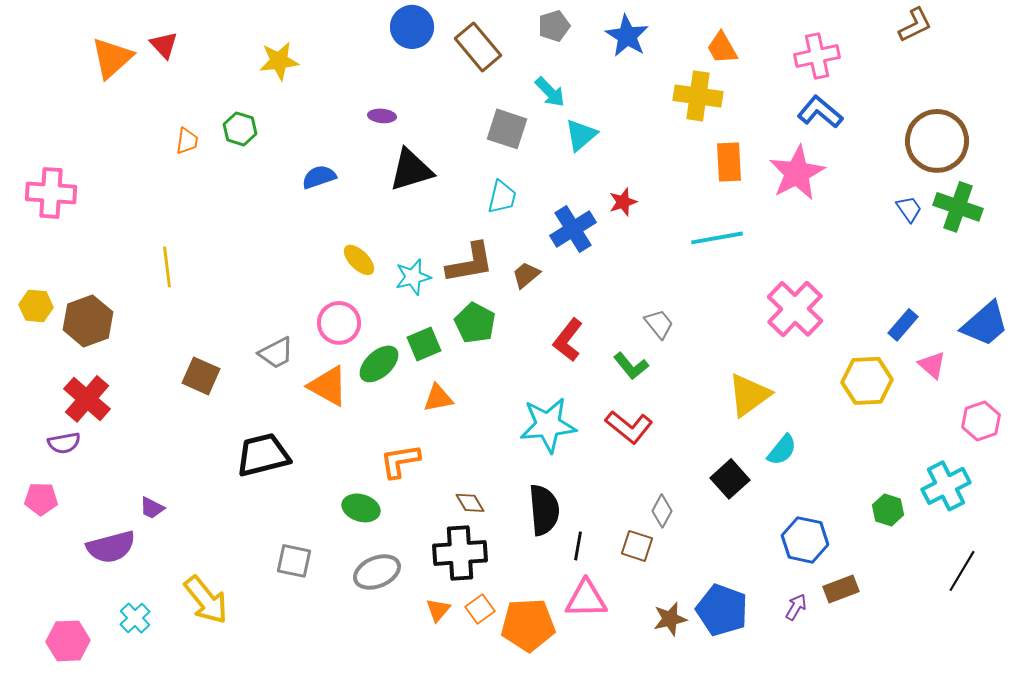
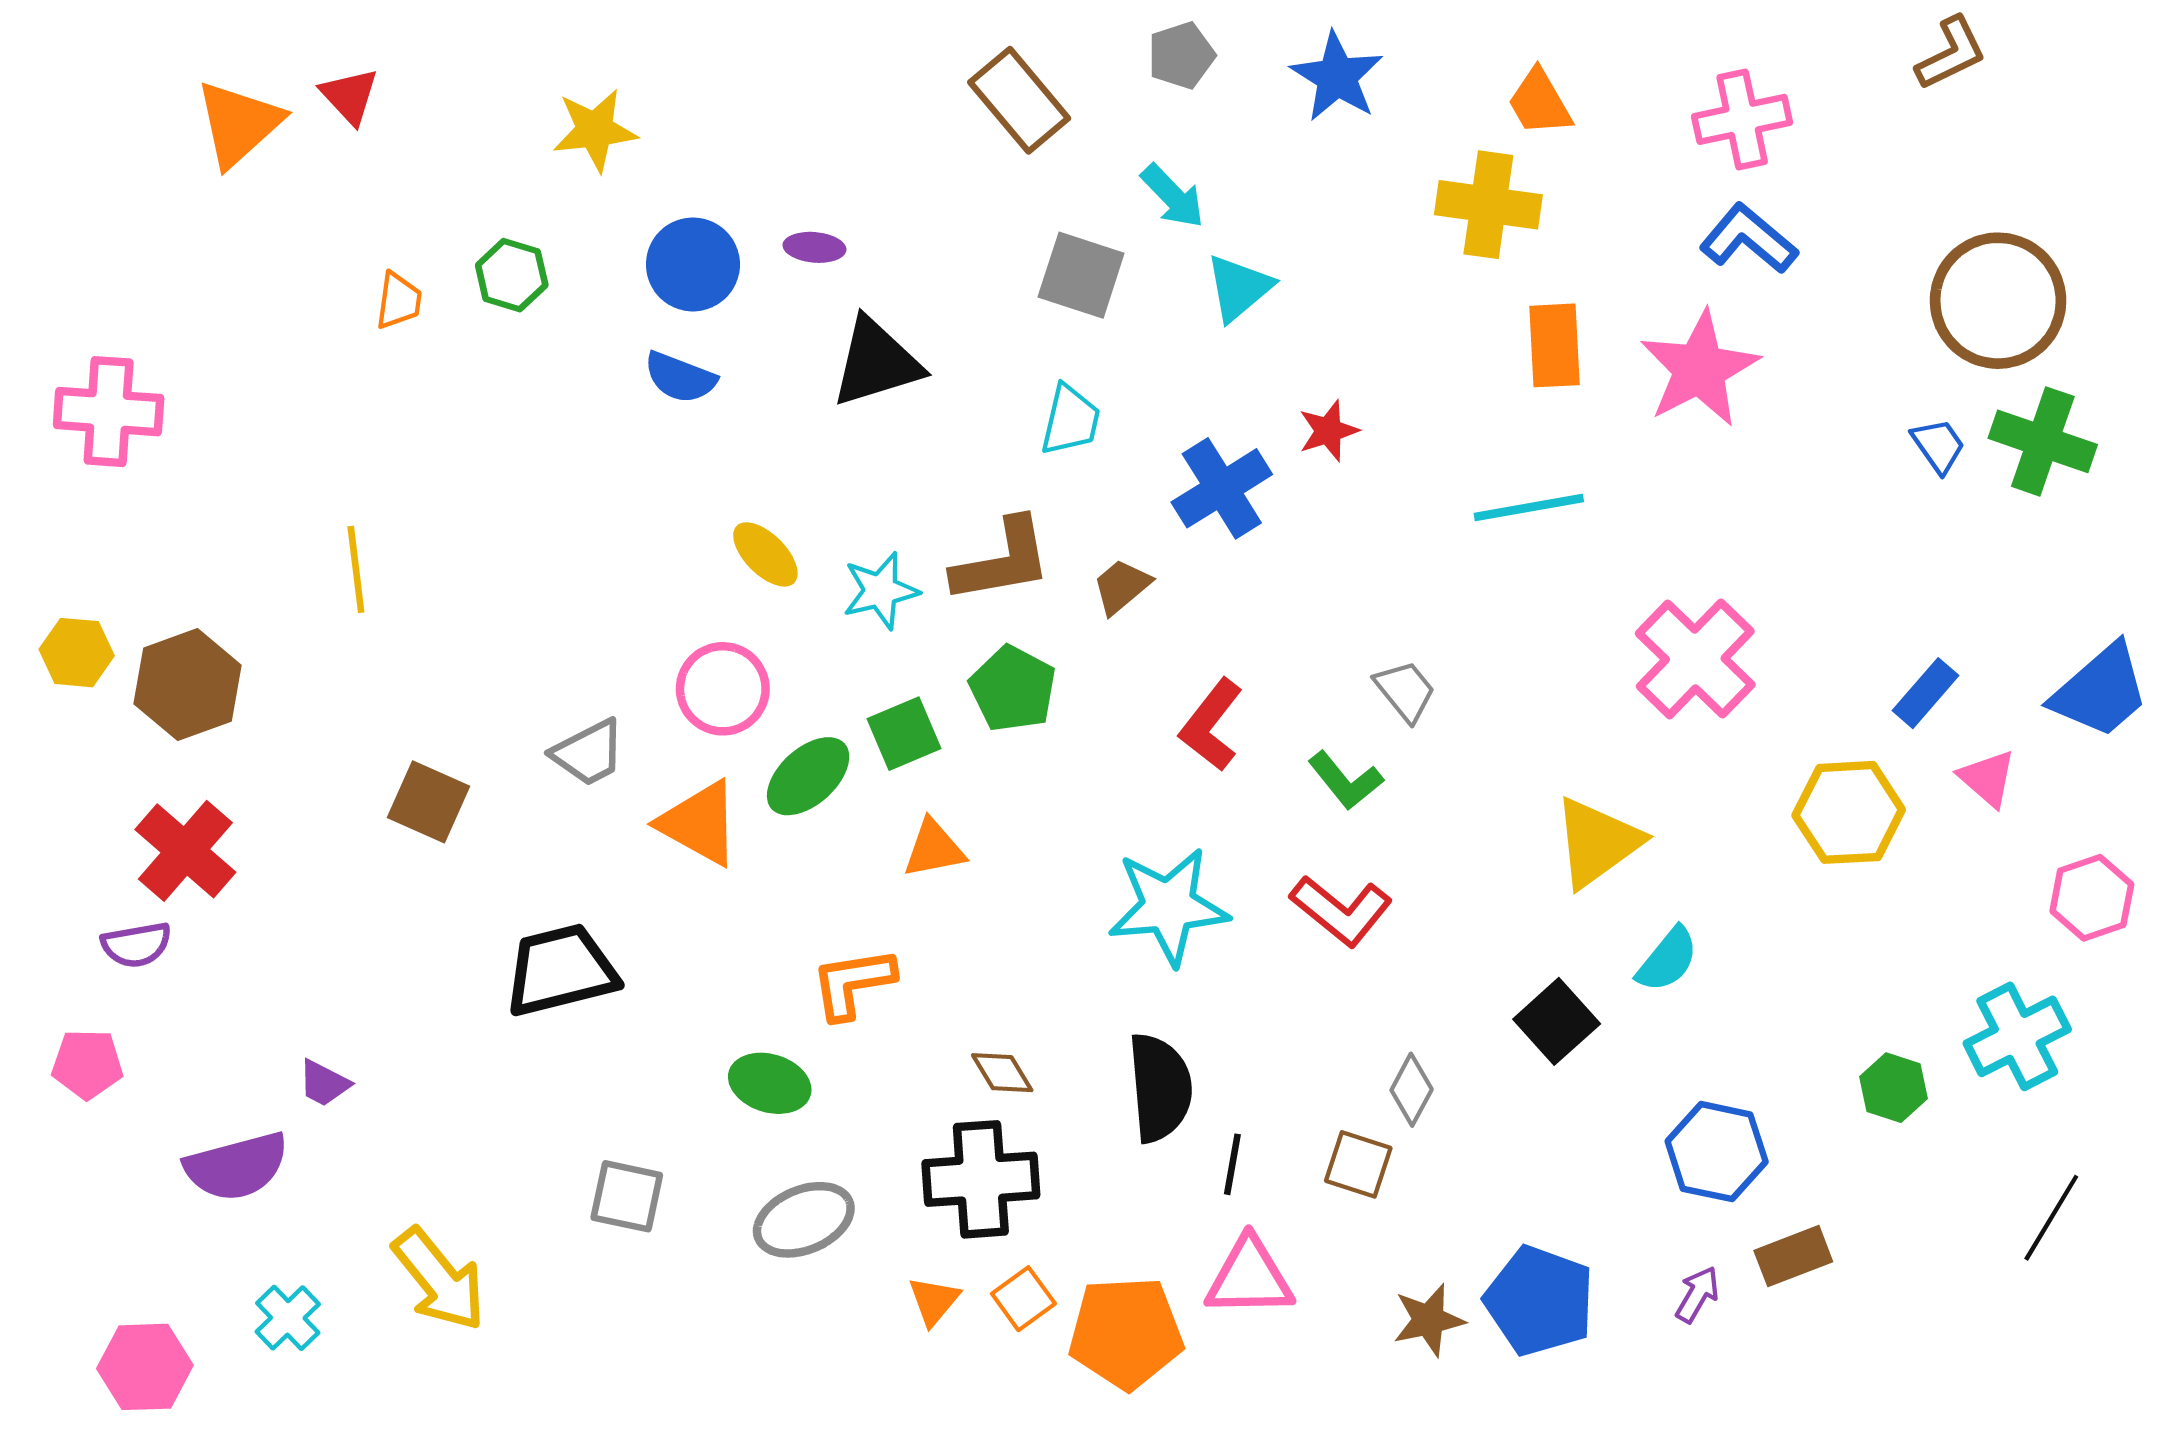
blue circle: (412, 27) -> (693, 264), moved
blue semicircle: (319, 177) -> (680, 377), turned -140

